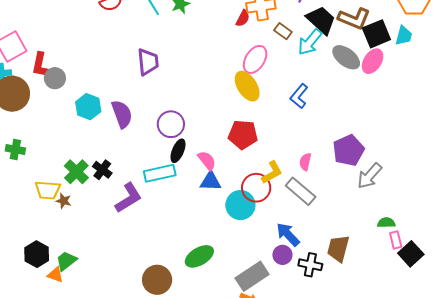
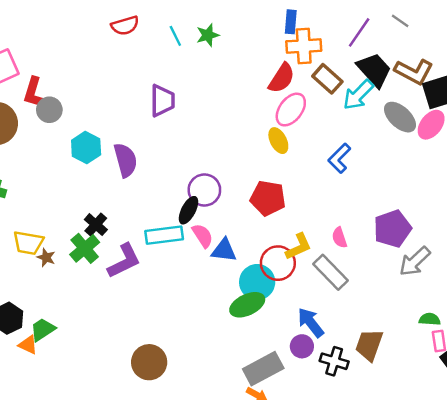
red semicircle: (243, 18) -> (282, 78), moved, size x1.5
brown rectangle: (283, 31) -> (327, 79), size x1.4
yellow ellipse: (247, 86) -> (278, 141), size x0.7
purple circle: (171, 124) -> (204, 190), moved
pink semicircle: (207, 161) -> (203, 236), moved
pink semicircle: (305, 162) -> (339, 238), turned -36
green cross: (76, 172) -> (85, 248), moved
green ellipse: (199, 256) -> (247, 305), moved

